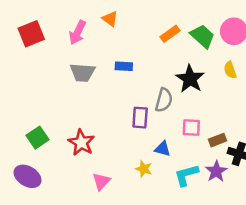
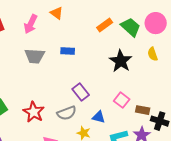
gray semicircle: (164, 100) -> (67, 113), moved, turned 54
purple rectangle: (140, 118) -> (81, 92), turned -42
pink square: (191, 128) -> (122, 100), turned 35
brown rectangle: (218, 140) -> (143, 110), turned 32

